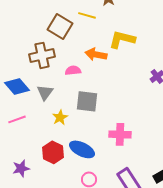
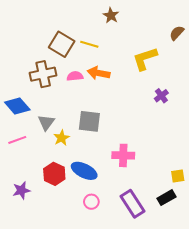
yellow line: (87, 15) -> (89, 44), moved
yellow L-shape: (122, 39) -> (145, 59), moved, turned -32
pink semicircle: (73, 70) -> (75, 76), moved
gray triangle: (45, 92) -> (46, 122), moved

